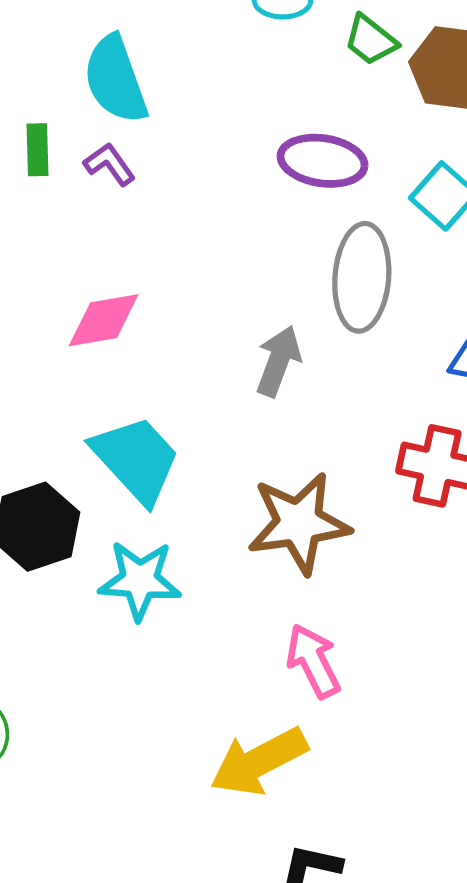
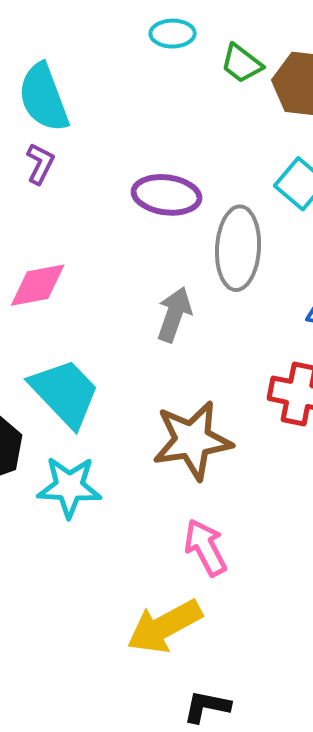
purple ellipse: (323, 161) -> (167, 195), moved
purple L-shape: (110, 164) -> (40, 164), turned 63

